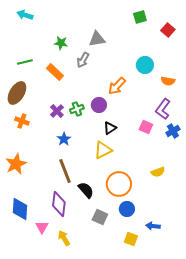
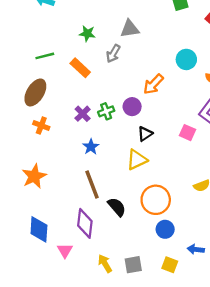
gray square: (100, 217) -> (133, 265), moved, turned -35
yellow arrow: (64, 238) -> (105, 263), moved

